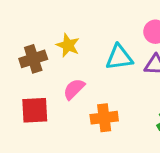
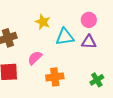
yellow star: (68, 45) -> (43, 22), moved

